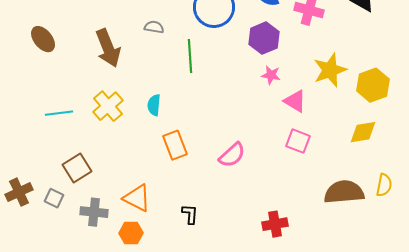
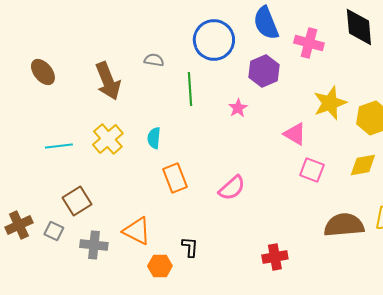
pink star: (271, 75) -> (238, 108), moved, turned 30
pink square: (298, 141) -> (312, 170), moved
orange hexagon: (131, 233) -> (160, 266), moved

